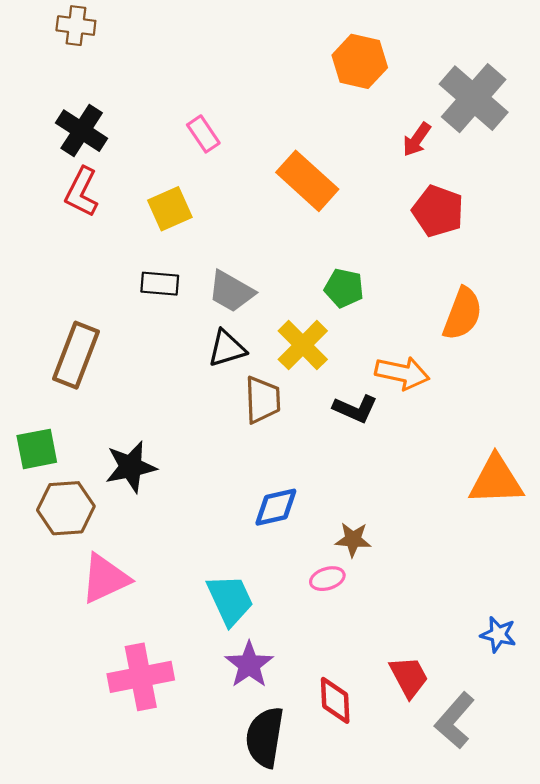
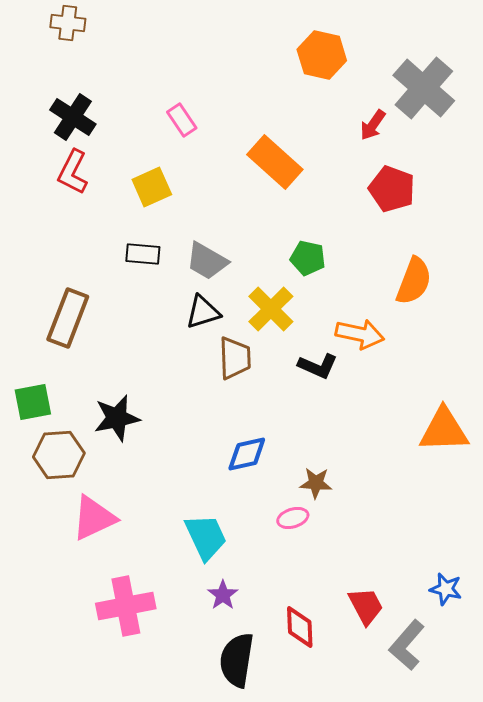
blue star: (498, 634) -> (446, 589), moved
purple star: (249, 665) -> (223, 595), size x0.7

